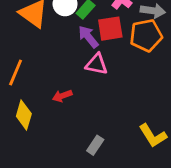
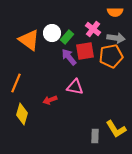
pink triangle: (97, 64) -> (75, 87), moved
gray rectangle: (95, 145) -> (95, 136), moved, turned -32

